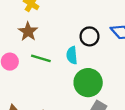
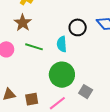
green circle: (88, 83) -> (62, 75), moved

